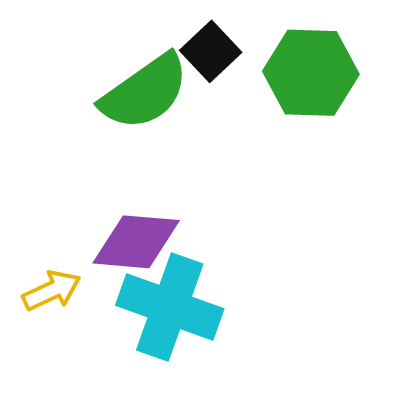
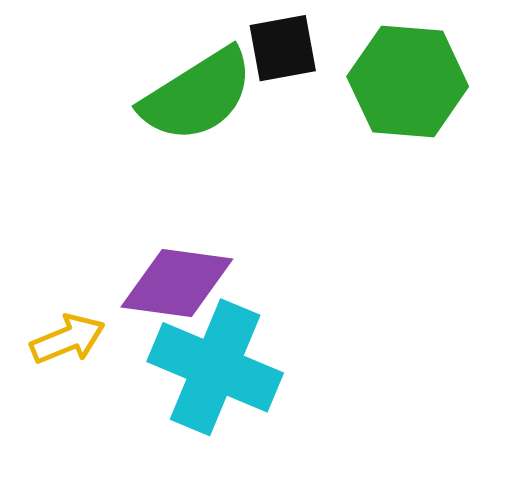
black square: (211, 51) -> (283, 48), turned 30

